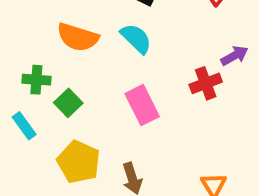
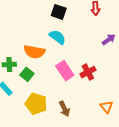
orange semicircle: (78, 37) -> (34, 52), moved
red cross: (206, 83) -> (88, 72), moved

